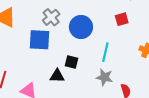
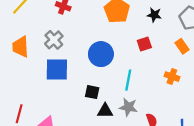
gray cross: (51, 17) -> (54, 40), moved
black triangle: (57, 76) -> (105, 111), moved

